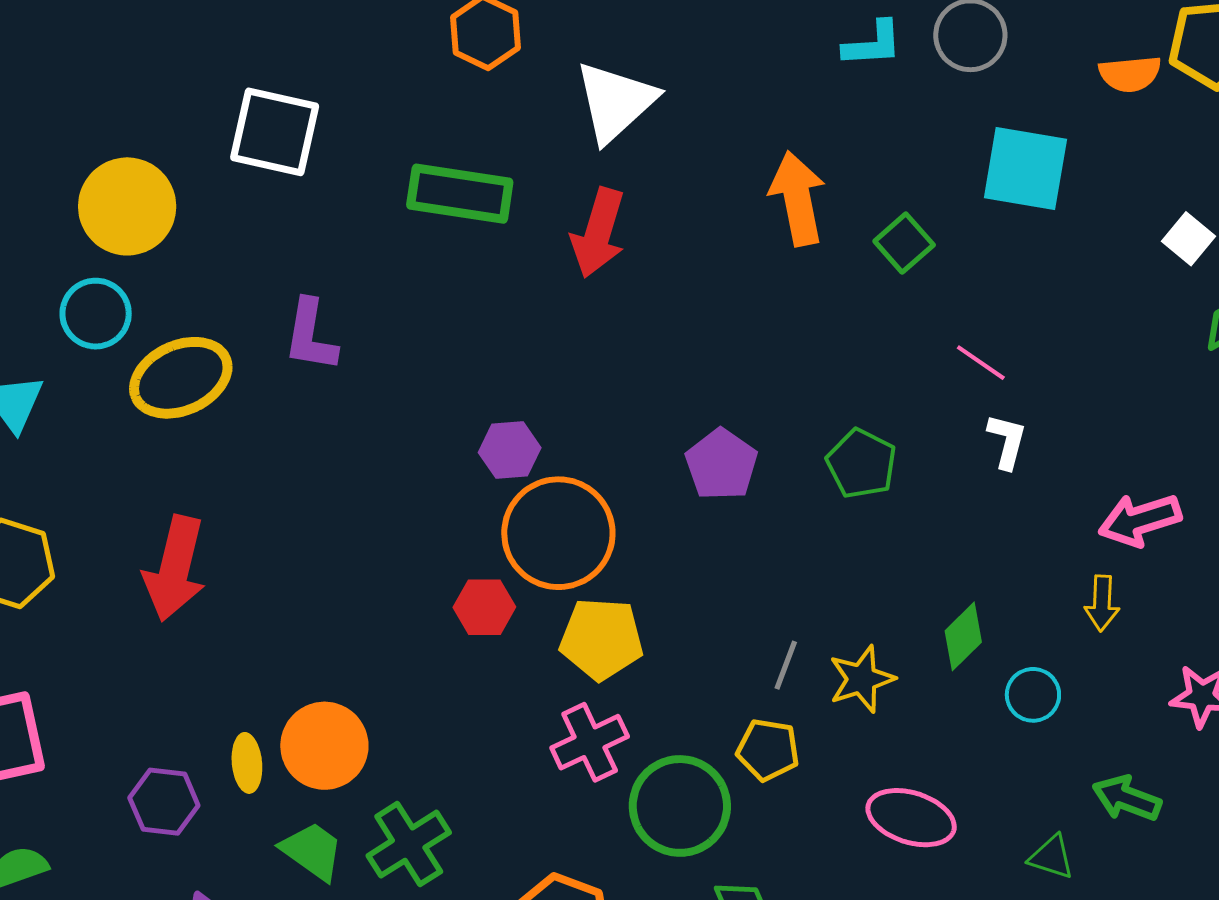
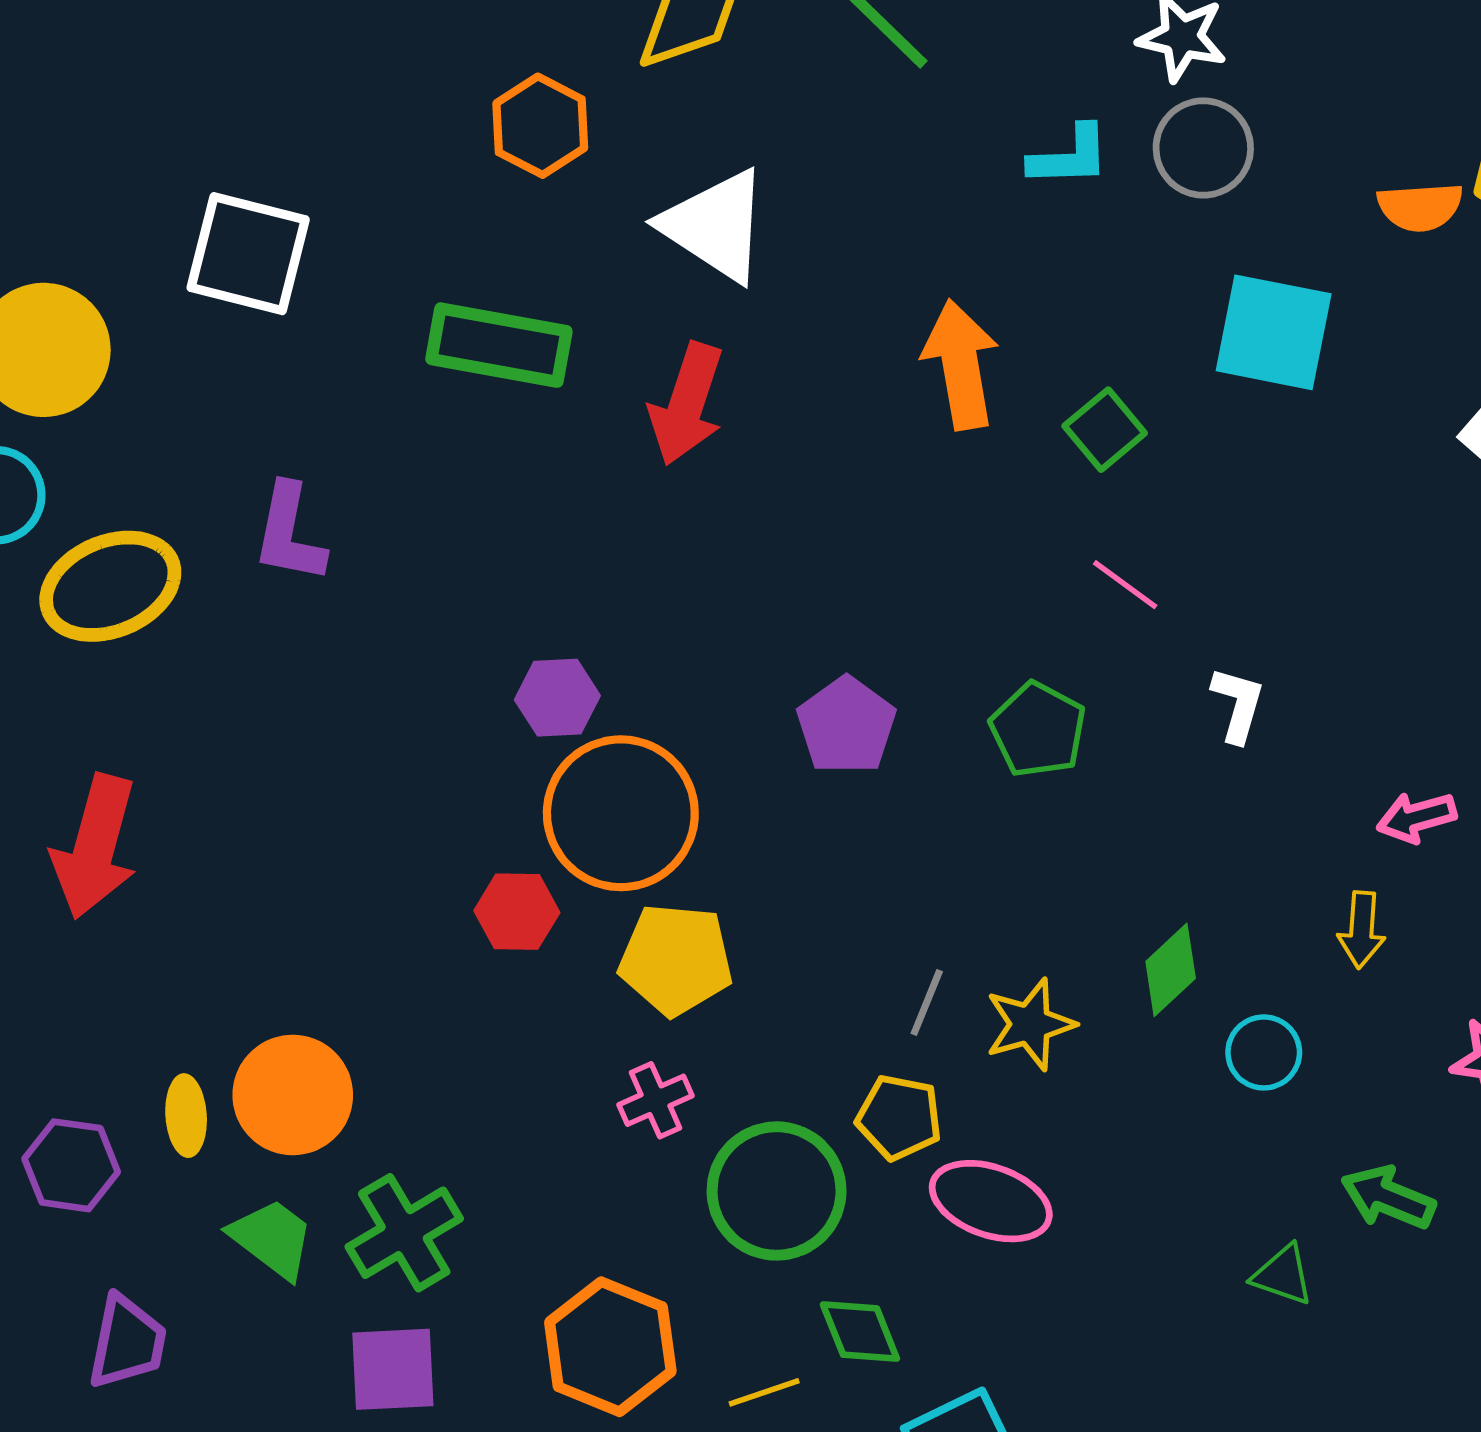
white triangle: (615, 102) -> (715, 226), turned -46
pink line: (981, 363) -> (1125, 585), moved
pink arrow: (1140, 520) -> (1416, 817), size x0.7
pink cross: (590, 742) -> (656, 1100), size x0.7
pink ellipse: (911, 818) -> (991, 1201), moved

